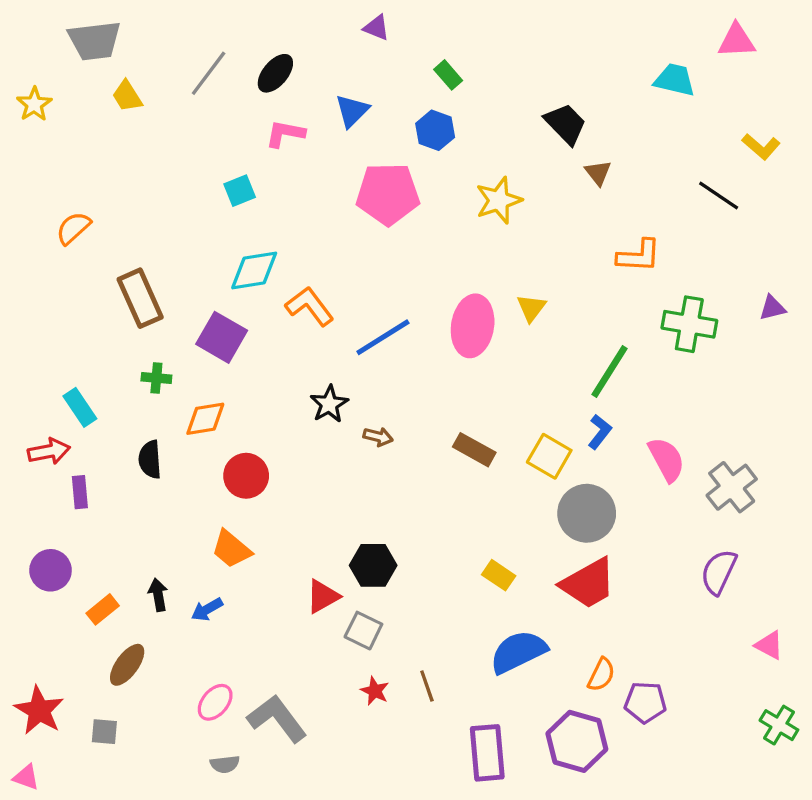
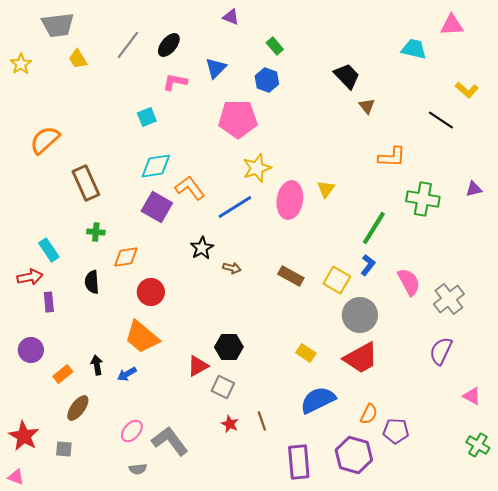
yellow star: (499, 200) -> (257, 168), moved
orange semicircle: (73, 228) -> (45, 140), size x1.4
purple square: (222, 337) -> (157, 207), moved
orange trapezoid: (231, 549) -> (142, 337), size x1.4

